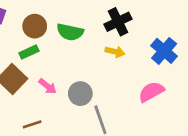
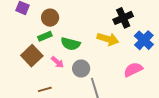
black cross: (118, 22) -> (123, 18), moved
green semicircle: (70, 32) -> (71, 44), moved
yellow arrow: (115, 52) -> (108, 39), size x1.5

